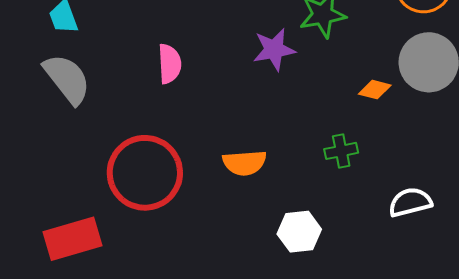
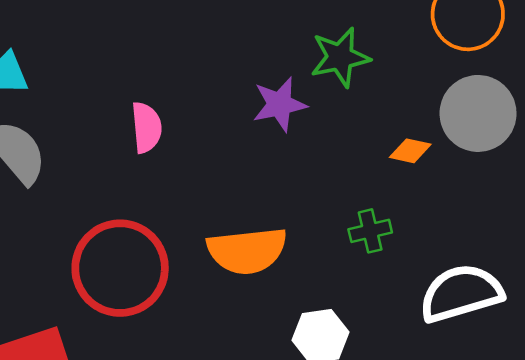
orange semicircle: (245, 163) -> (247, 251), size x1.4
white semicircle: (410, 202) -> (461, 293), size x1.5

